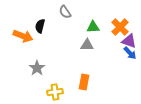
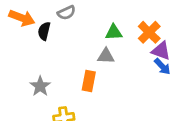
gray semicircle: (65, 12) -> (66, 13), moved, turned -80
orange arrow: (23, 36) -> (22, 18), moved
orange rectangle: (84, 82) -> (89, 81), moved

